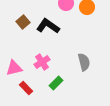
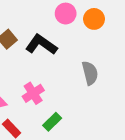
gray semicircle: (84, 62) -> (90, 73), moved

